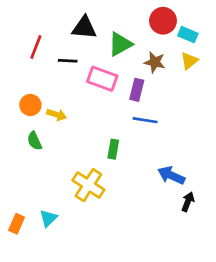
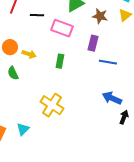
purple rectangle: (137, 90) -> (93, 43), moved
blue line: (145, 120) -> (108, 62), moved
green rectangle: (113, 149) -> (60, 61), moved

